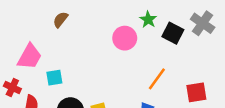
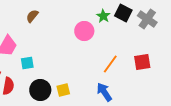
black square: (173, 33) -> (123, 13), moved
red square: (196, 92) -> (142, 62), moved

